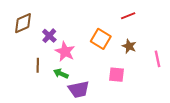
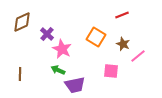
pink line: (158, 59) -> (138, 56), moved, turned 63
brown line: (38, 65) -> (20, 74), moved

